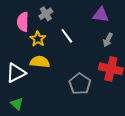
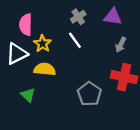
gray cross: (46, 14) -> (78, 17), moved
white triangle: (16, 73) -> (17, 54), moved
green triangle: (17, 104) -> (28, 95), moved

